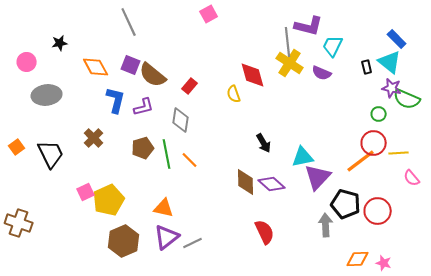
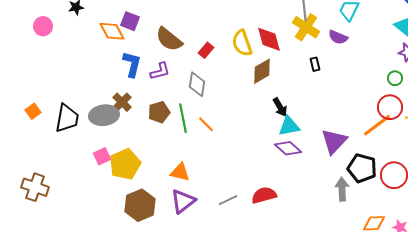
purple square: (131, 65) -> (130, 21), moved
black rectangle: (367, 67) -> (315, 64), moved
yellow semicircle: (234, 94) -> (242, 43), moved, size x1.5
gray ellipse: (47, 95) -> (104, 115), moved
brown cross: (94, 138) -> (122, 102), moved
black trapezoid: (51, 154) -> (67, 118), turned 36
cyan triangle: (303, 157) -> (289, 126), moved
brown diamond: (246, 182) -> (262, 71), moved, turned 60
red semicircle: (265, 232) -> (264, 195), moved, turned -80
gray line: (193, 243) -> (228, 200), moved

